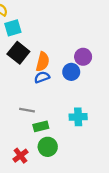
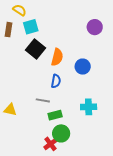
purple circle: (83, 57) -> (95, 27), moved
blue semicircle: (42, 77) -> (56, 81), moved, turned 120
red cross: (20, 156) -> (51, 144), moved

